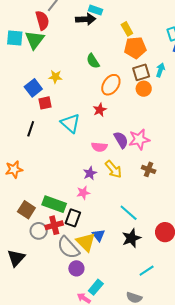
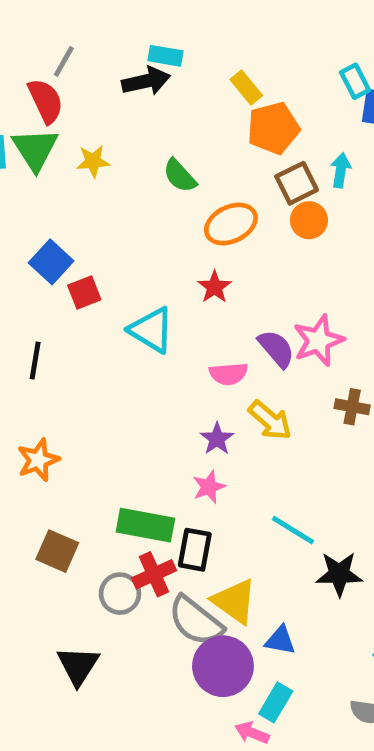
yellow star: (55, 77) -> (93, 161), moved
orange ellipse: (111, 85) -> (231, 224), turned 40
black line: (31, 129) -> (35, 360), moved
brown square: (26, 210) -> (57, 551), moved
cyan line: (129, 213) -> (293, 530), moved
blue triangle: (98, 235) -> (280, 640), moved, turned -32
black star: (131, 238) -> (339, 574), turned 30
purple circle: (76, 268) -> (223, 666), size x1.6

